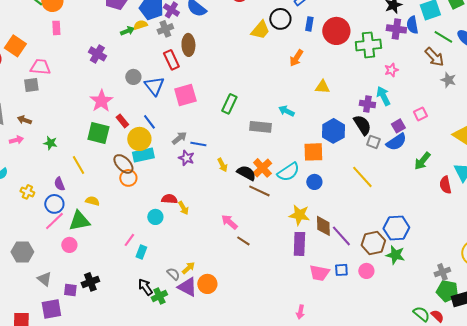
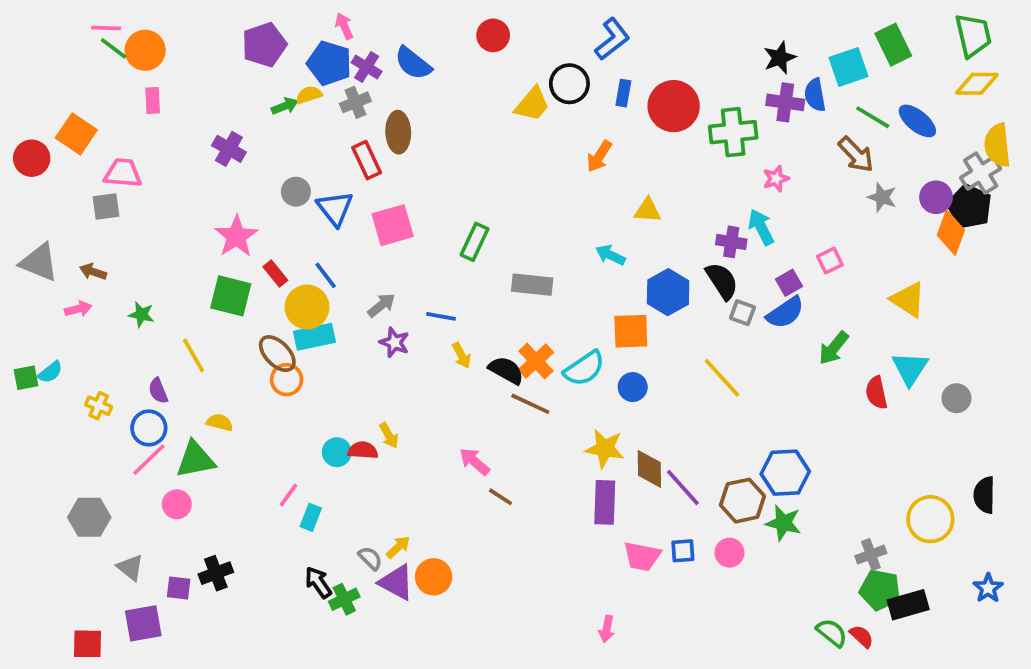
cyan arrow: (286, 111) -> (610, 255), moved
blue line: (198, 144) -> (441, 316), moved
red semicircle: (169, 199) -> (363, 450), moved

